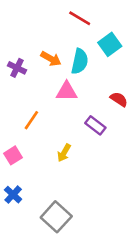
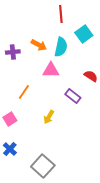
red line: (80, 18) -> (61, 14), turned 54
purple cross: (17, 68) -> (13, 52), turned -32

